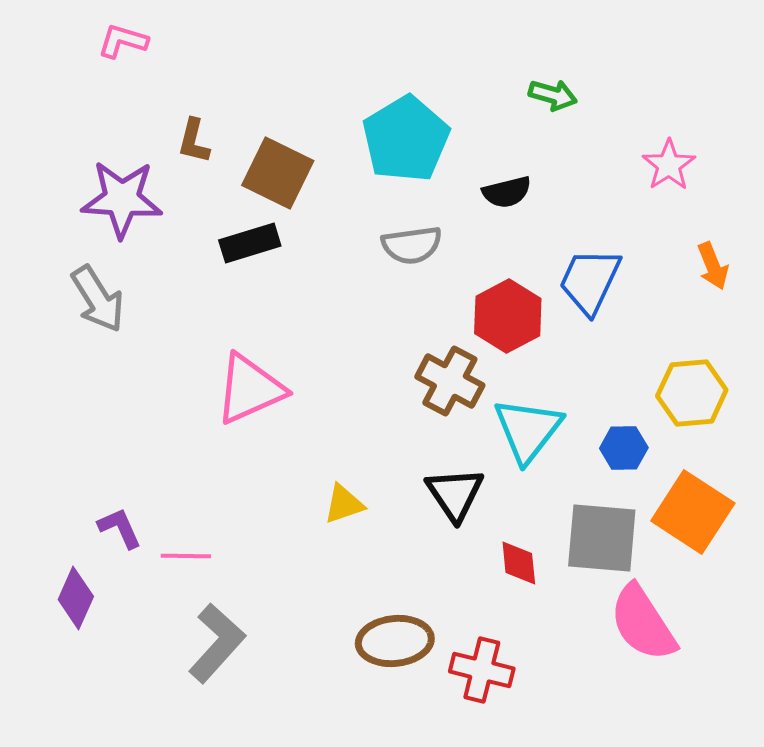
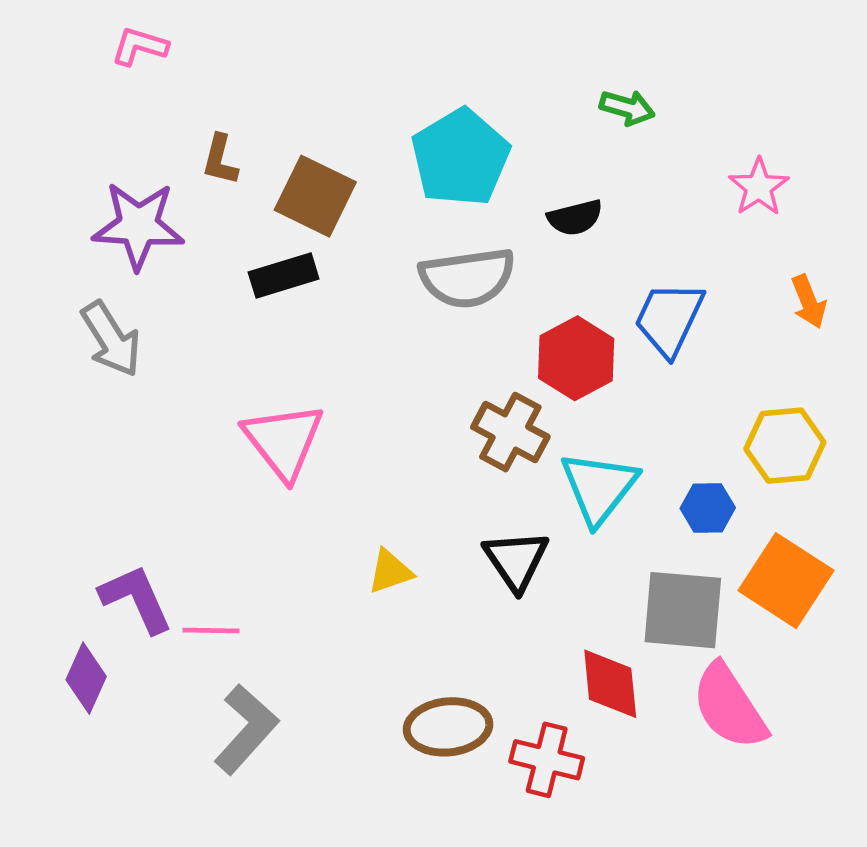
gray semicircle: (412, 245) -> (467, 278), size x1.4
pink triangle: (250, 389) -> (284, 441), turned -44
purple L-shape: (120, 528) -> (136, 599), size x1.5
red diamond: (519, 563) -> (610, 684), moved, size x1.4

